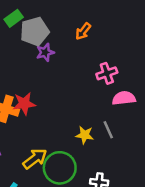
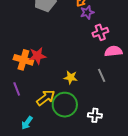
purple star: (45, 52) -> (87, 12), moved
yellow star: (85, 135) -> (71, 78), moved

